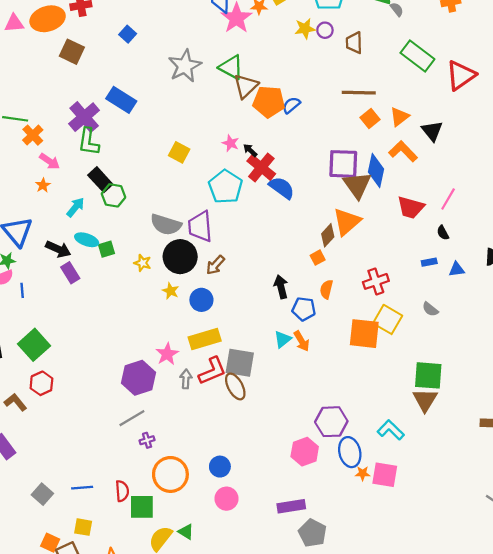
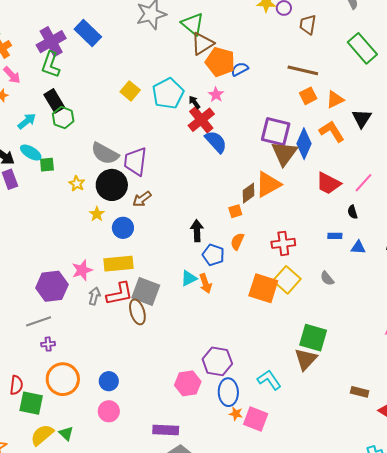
pink star: (231, 143) -> (216, 95), moved
cyan pentagon: (226, 187) -> (168, 93), moved

